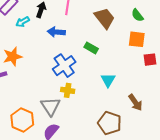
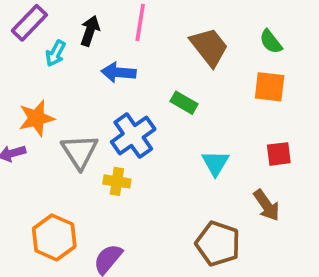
cyan arrow: (23, 22) -> (56, 53), turned -32
red square: (150, 60) -> (279, 154), moved
yellow cross: (68, 90) -> (117, 181), moved
gray triangle: (51, 106) -> (80, 152), moved

